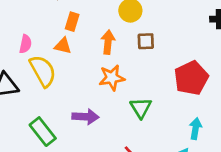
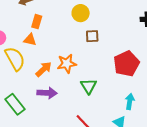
orange arrow: (108, 42) -> (44, 69), moved, turned 42

